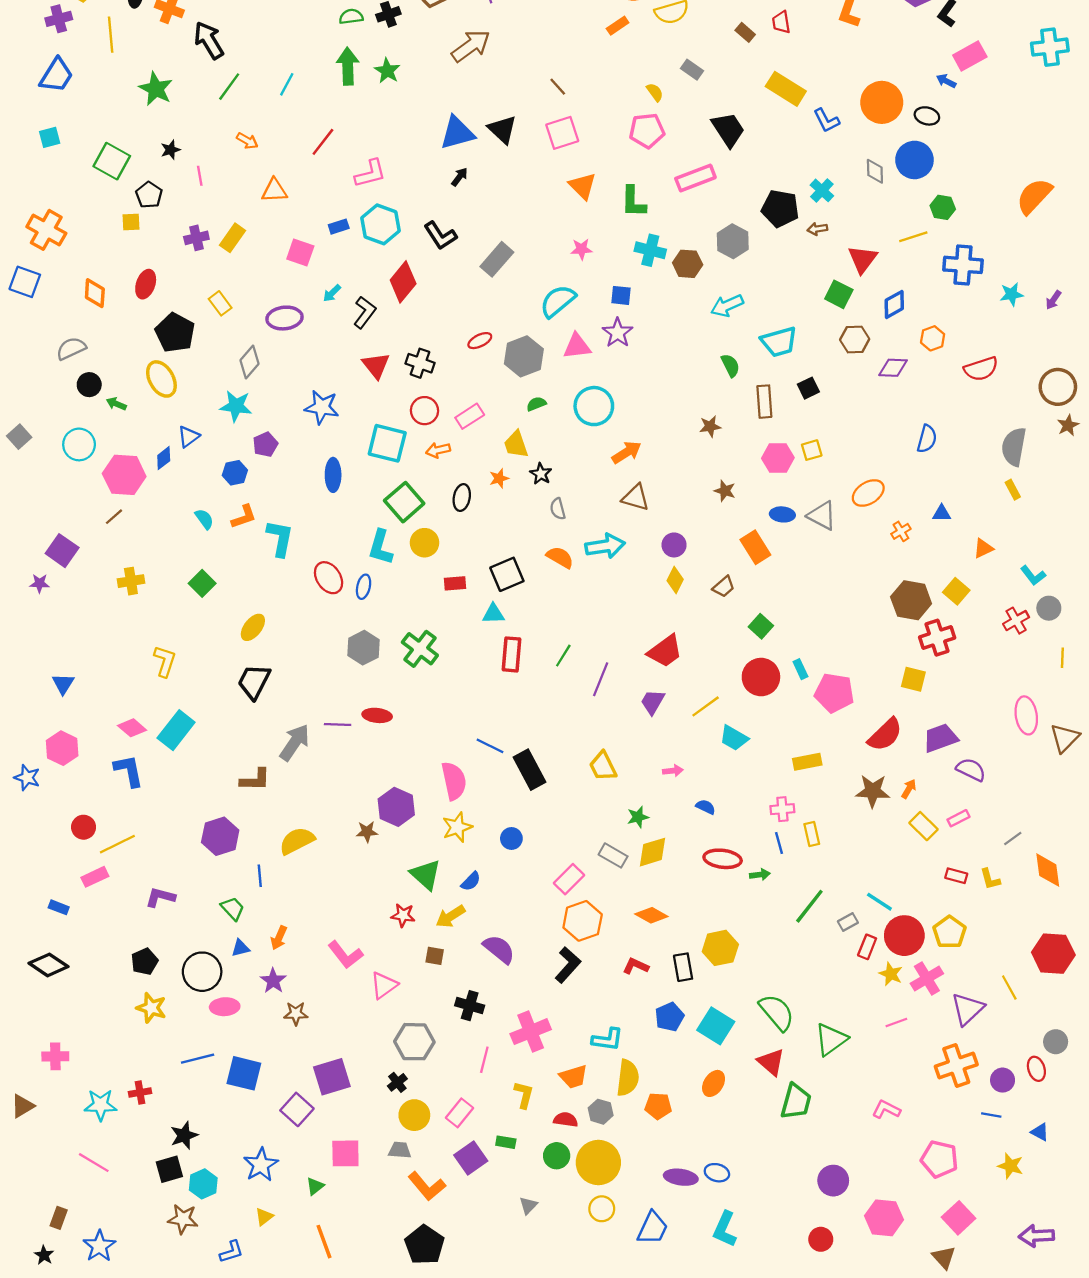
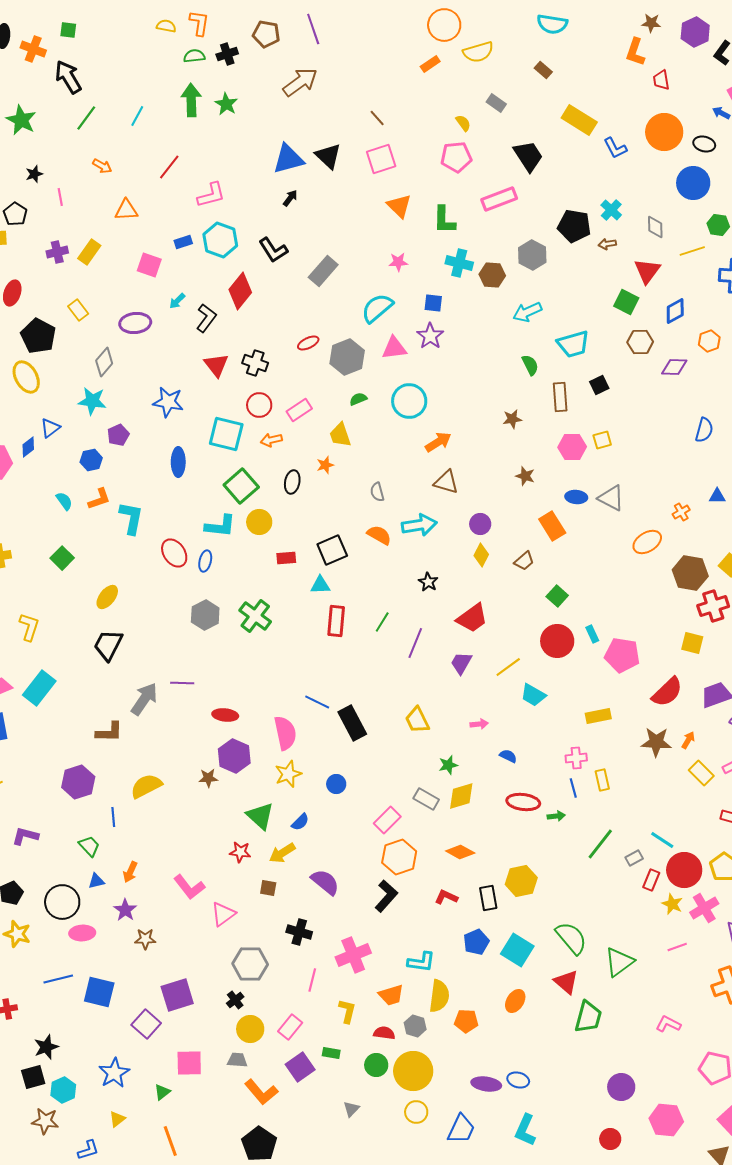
red trapezoid: (781, 22) -> (661, 80), moved
gray diamond: (875, 171) -> (655, 227), moved
black star: (541, 474) -> (428, 582), moved
orange ellipse: (868, 493) -> (647, 542), moved
cyan L-shape: (380, 547) -> (220, 526), turned -100
red ellipse: (377, 715) -> (225, 715), moved

